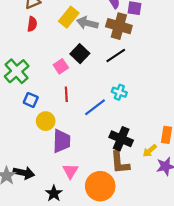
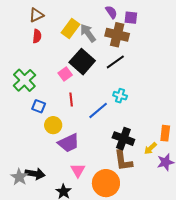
gray arrow: (87, 23) -> (88, 33), turned 42
black square: (80, 54) -> (82, 62), size x1.4
purple trapezoid: (62, 141) -> (69, 143), turned 65

